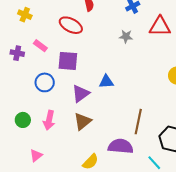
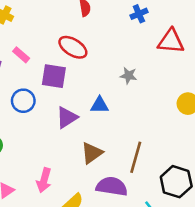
red ellipse: (71, 25) -> (73, 47), moved
gray star: (126, 36) -> (129, 76), moved
pink arrow: (49, 120) -> (44, 180), moved
brown triangle: (83, 121) -> (92, 153), moved

